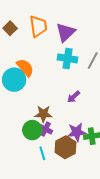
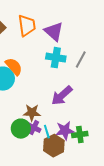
purple triangle: (66, 32) -> (54, 32), turned -35
purple arrow: (74, 97) -> (62, 96), size x1.6
cyan line: (42, 153) -> (47, 132), moved

